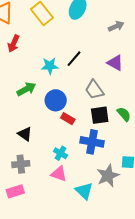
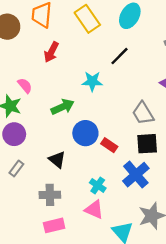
black line: (74, 59) -> (120, 56), moved
blue circle: (56, 100) -> (85, 133), moved
blue cross: (92, 142) -> (136, 175), turned 35
pink rectangle: (15, 191) -> (54, 225), moved

